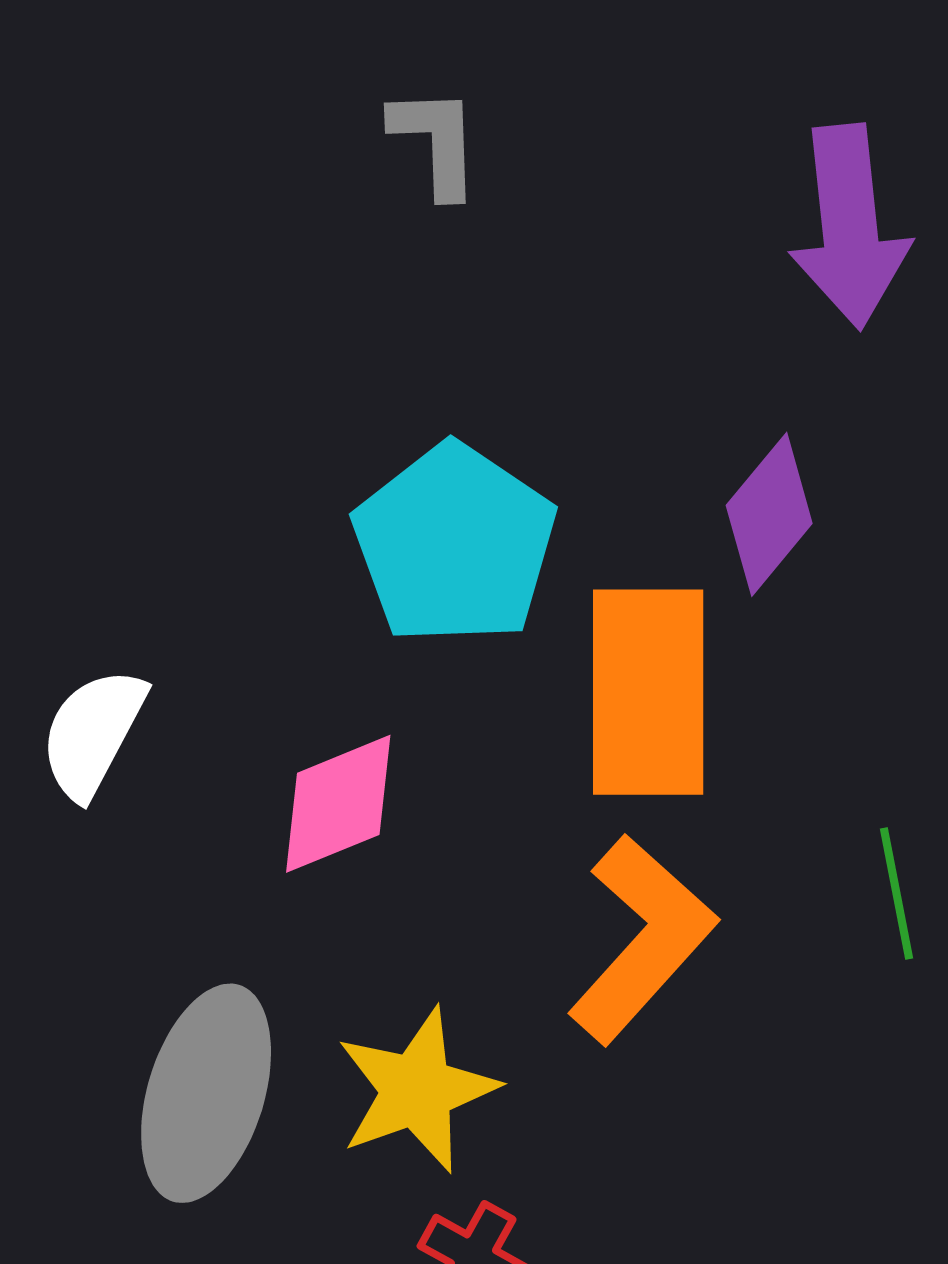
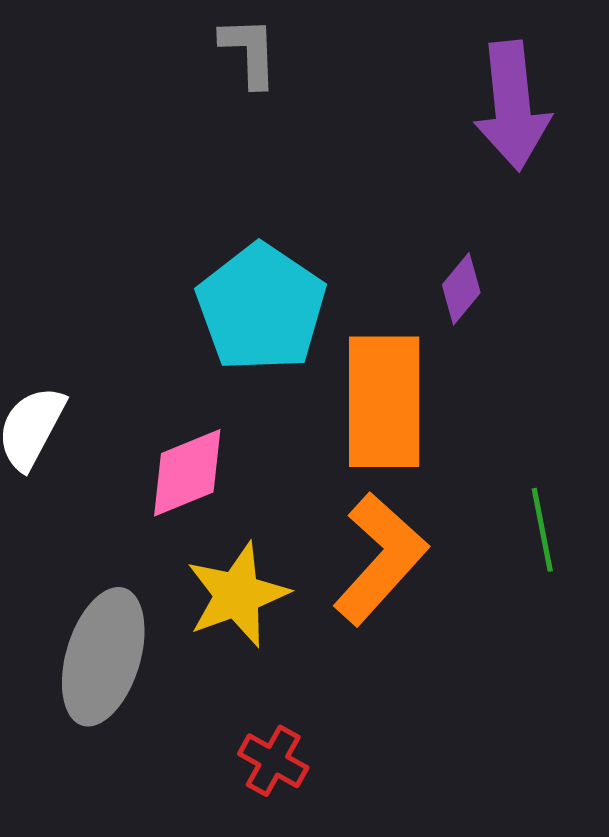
purple diamond: (769, 514) -> (461, 289), size x0.7
yellow star: (417, 1090) -> (237, 595), moved

